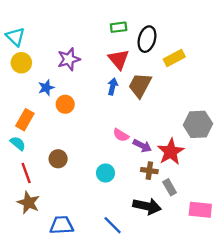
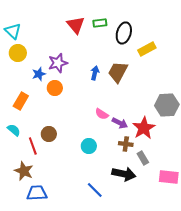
purple star: (69, 59) -> (58, 63), moved
red triangle: (119, 59) -> (76, 25), moved
cyan semicircle: (18, 143) -> (14, 130), moved
red line: (26, 173) -> (33, 146), moved
blue trapezoid: (62, 225) -> (37, 193), moved

